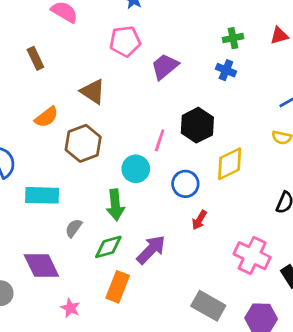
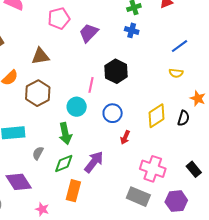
brown triangle: (93, 92) -> (40, 56), turned -36
yellow diamond: (230, 164) -> (156, 116), moved
pink cross: (252, 256) -> (153, 169), moved

